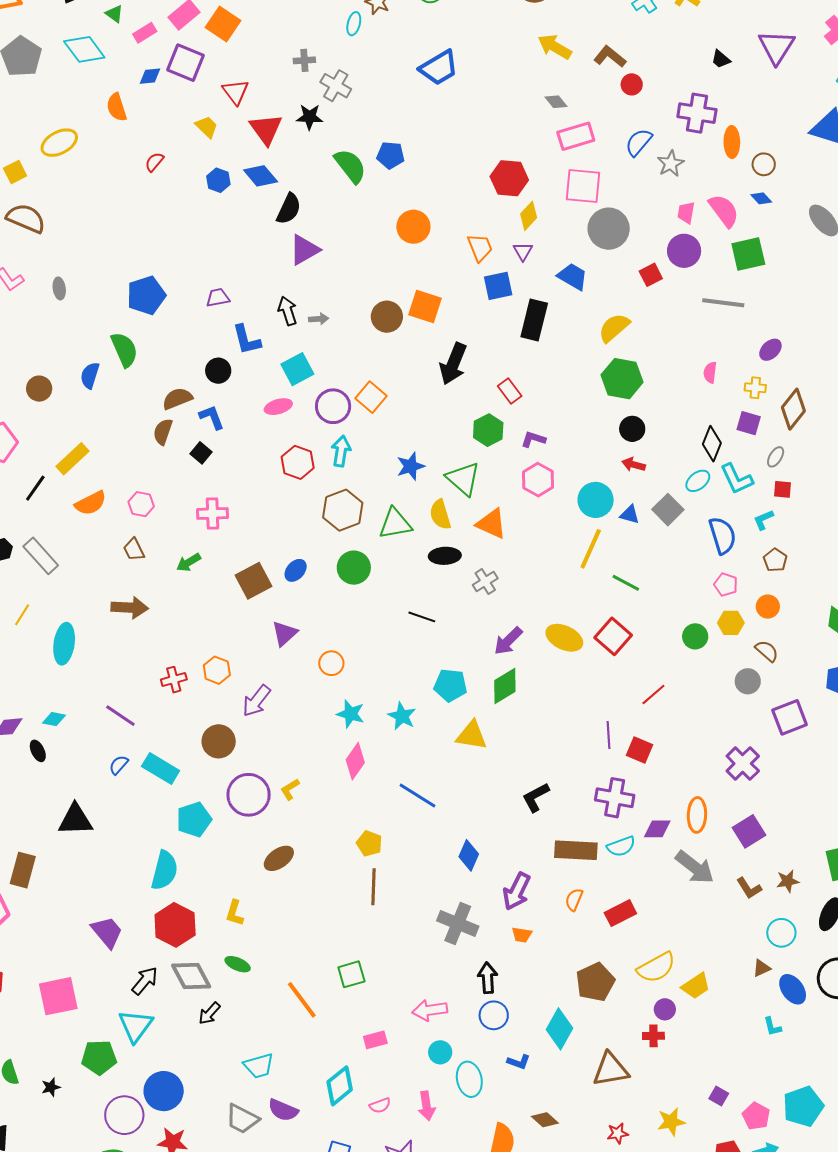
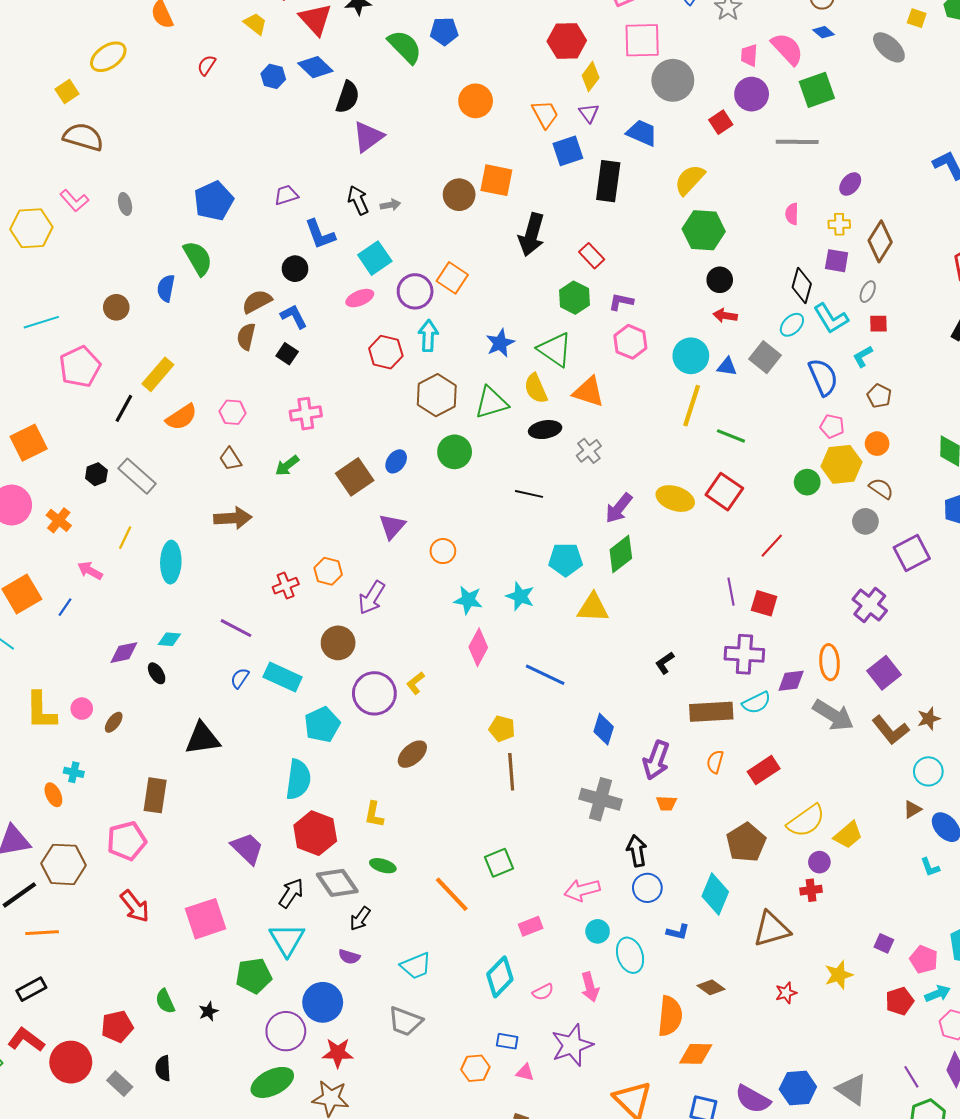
yellow hexagon: (731, 623) -> (842, 464), size x1.5
black L-shape: (536, 797) -> (665, 663), size x0.7
brown L-shape: (749, 888) -> (891, 730), size x1.4
purple semicircle: (283, 1110) -> (349, 957), moved, size x0.7

